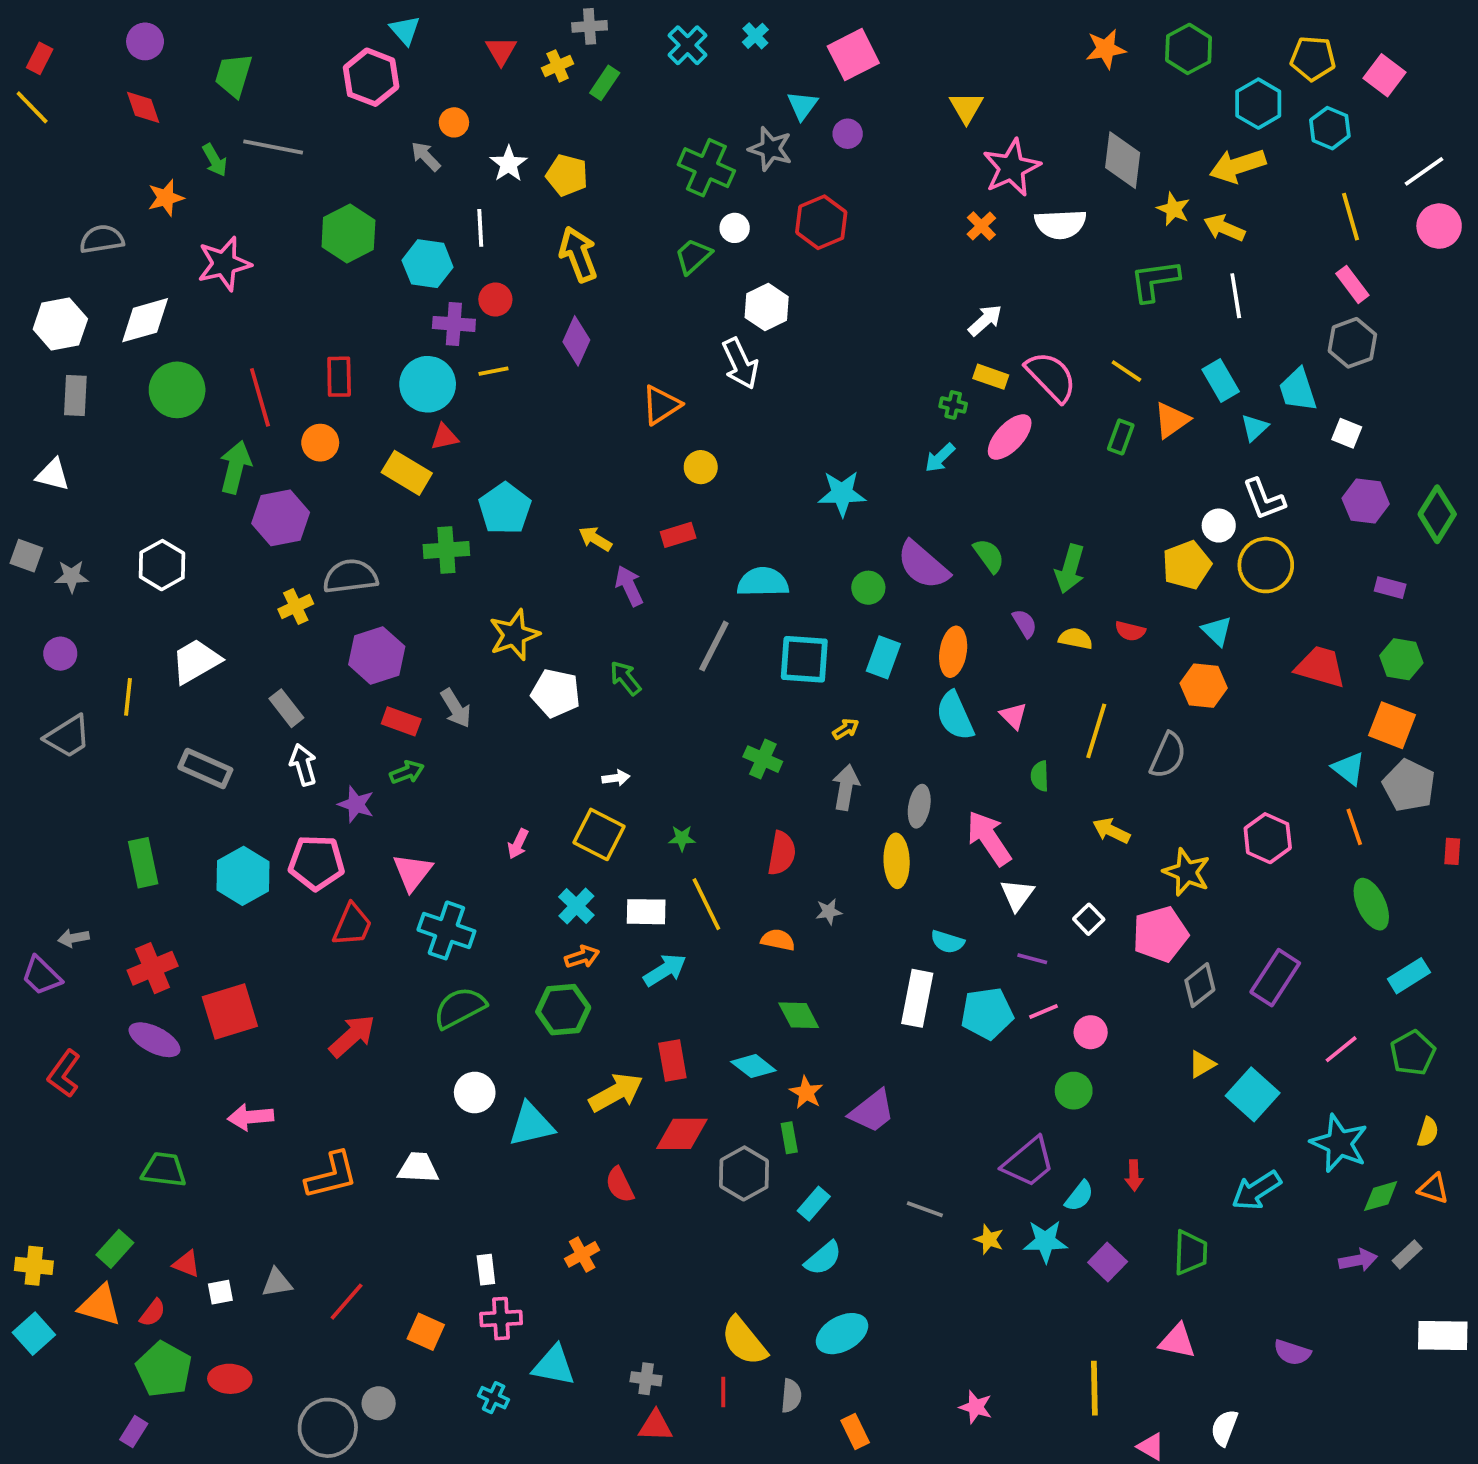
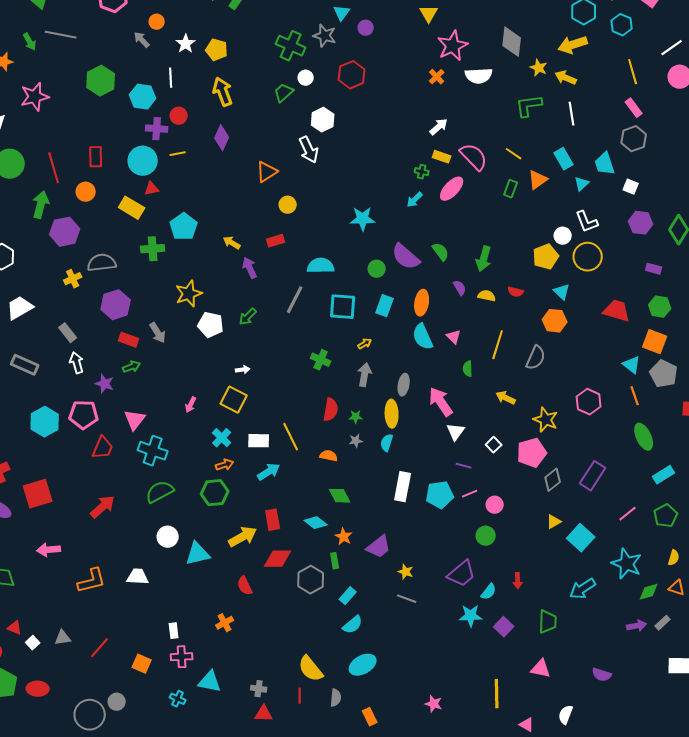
green arrow: (625, 678) -> (248, 317), turned -96
green star: (682, 838) -> (356, 417), moved
cyan semicircle: (947, 942) -> (387, 443), moved, turned 90
yellow star: (989, 1239) -> (406, 572), moved
white square: (220, 1292) -> (33, 643), turned -32

